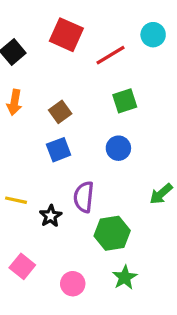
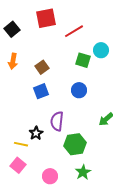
red square: (66, 35) -> (46, 18), turned -35
cyan circle: (153, 35) -> (101, 50), moved
green square: (125, 101) -> (83, 60), turned 35
yellow line: (16, 200) -> (21, 144), moved

